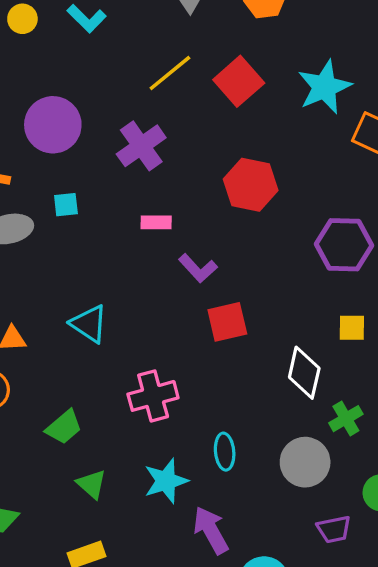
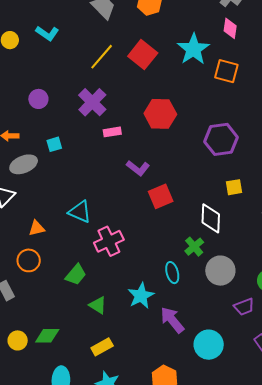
purple circle: (53, 125) -> (38, 99), size x0.6
pink rectangle: (156, 222) -> (112, 132), moved
pink cross: (153, 396) -> (109, 241), moved
green cross: (346, 419) -> (194, 247), moved

